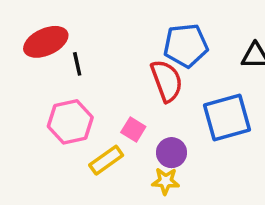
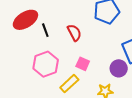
red semicircle: (167, 81) -> (74, 33), moved, size x0.7
purple circle: (172, 153) -> (119, 68), moved

